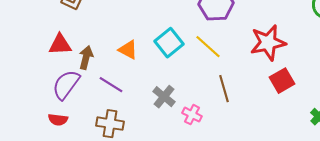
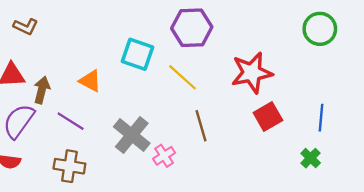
cyan square: (169, 43) -> (138, 54), moved, turned -32
gray cross: (164, 97) -> (132, 135), size x1.4
pink cross: (192, 115) -> (164, 156), turned 30

